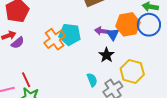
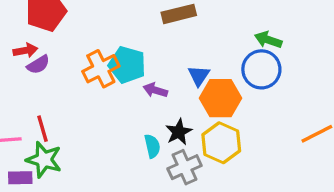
orange hexagon: (128, 24) -> (220, 98), moved
purple arrow: (102, 31) -> (155, 90), moved
black star: (106, 55) -> (179, 132), moved

